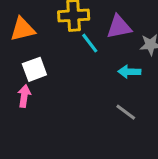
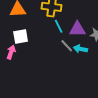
purple triangle: (119, 27) -> (77, 29), moved
gray line: (126, 112) -> (67, 46), moved

